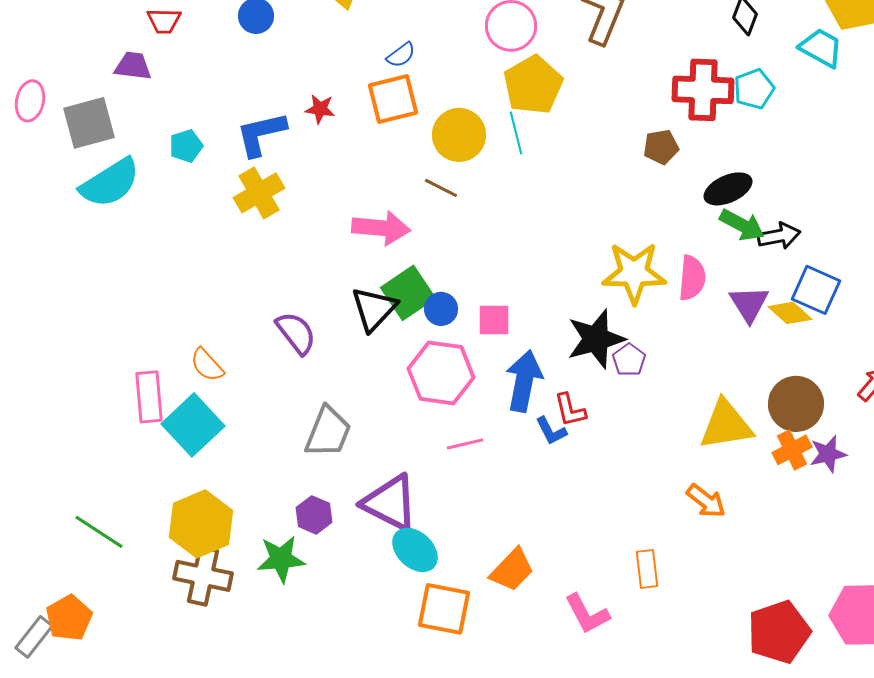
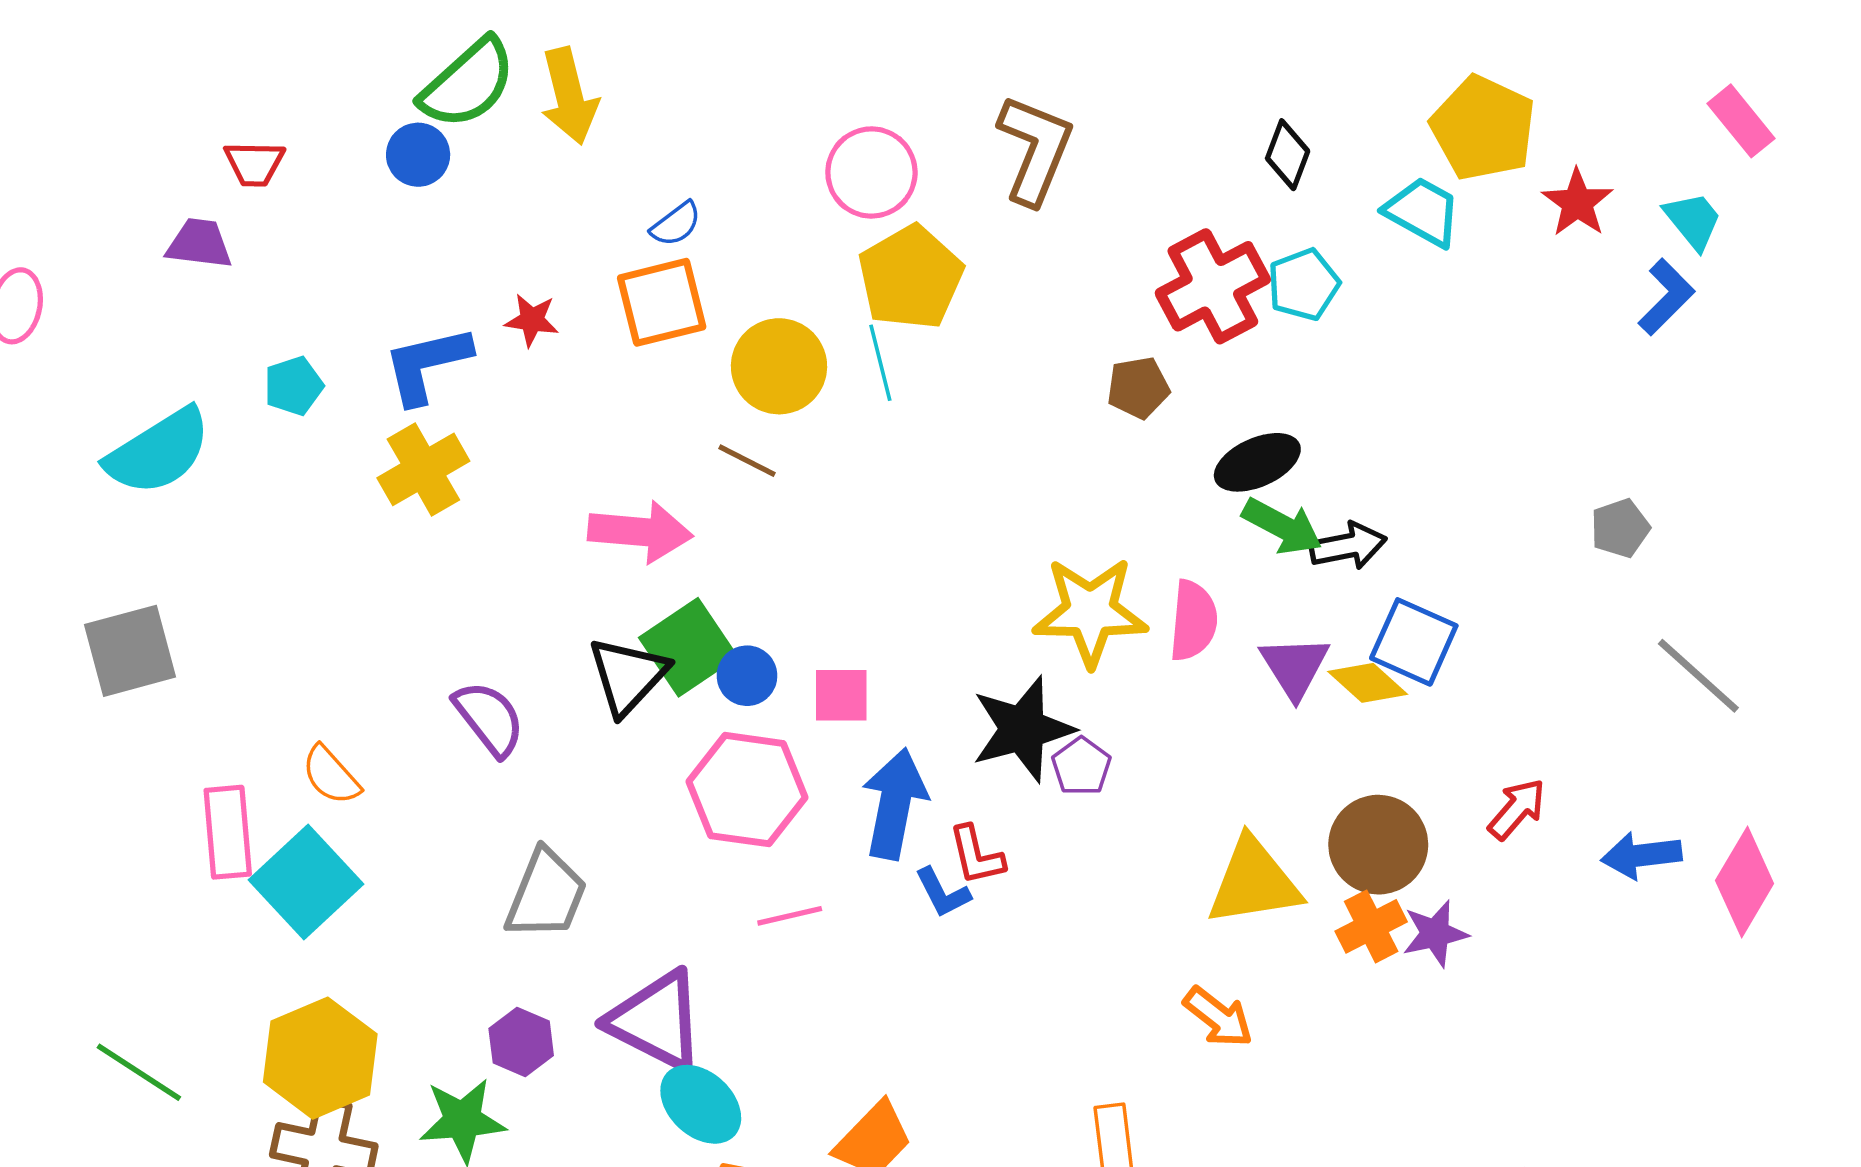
red cross: (703, 90) -> (1213, 286), turned -30
gray square: (89, 123) -> (130, 651), moved

